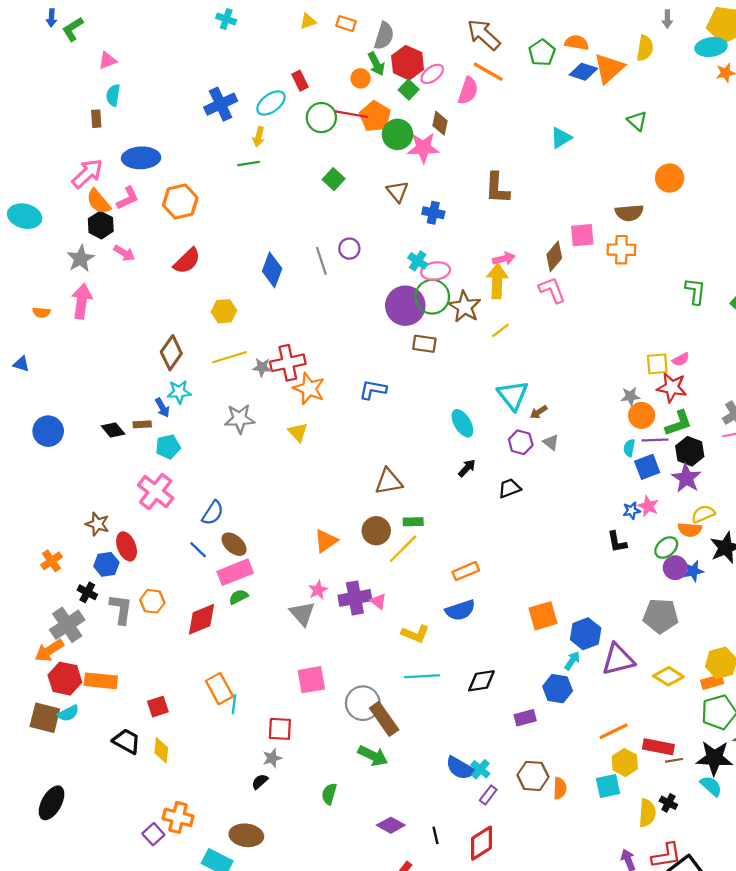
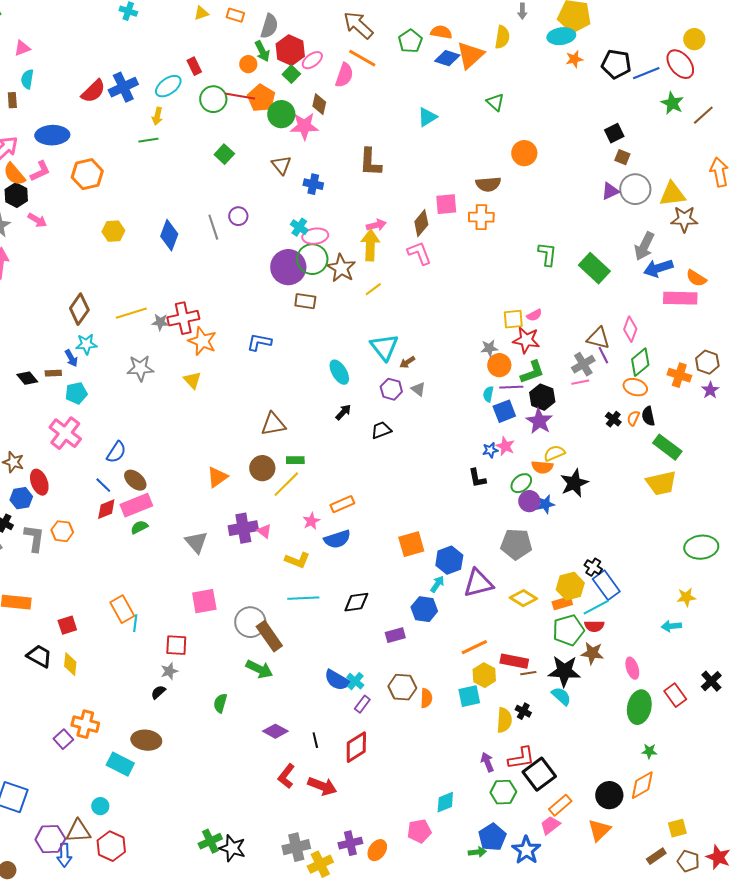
red semicircle: (187, 261) -> (93, 91), moved
yellow hexagon: (224, 311) -> (113, 231), moved
pink star: (318, 590) -> (311, 521), moved
red diamond: (202, 619) -> (106, 509), moved, size x0.7

